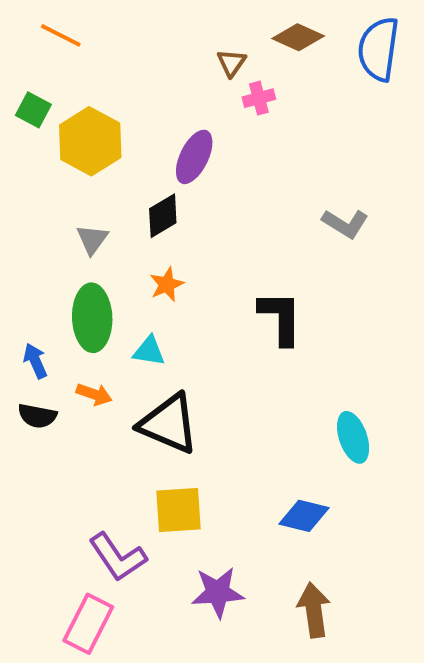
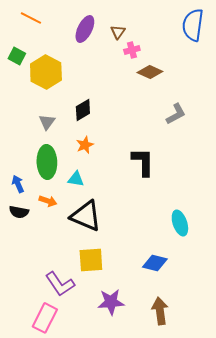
brown diamond: (298, 37) -> (150, 72), moved
purple ellipse: (194, 157) -> (85, 29), moved
gray L-shape: (345, 224) -> (176, 114), turned -60

